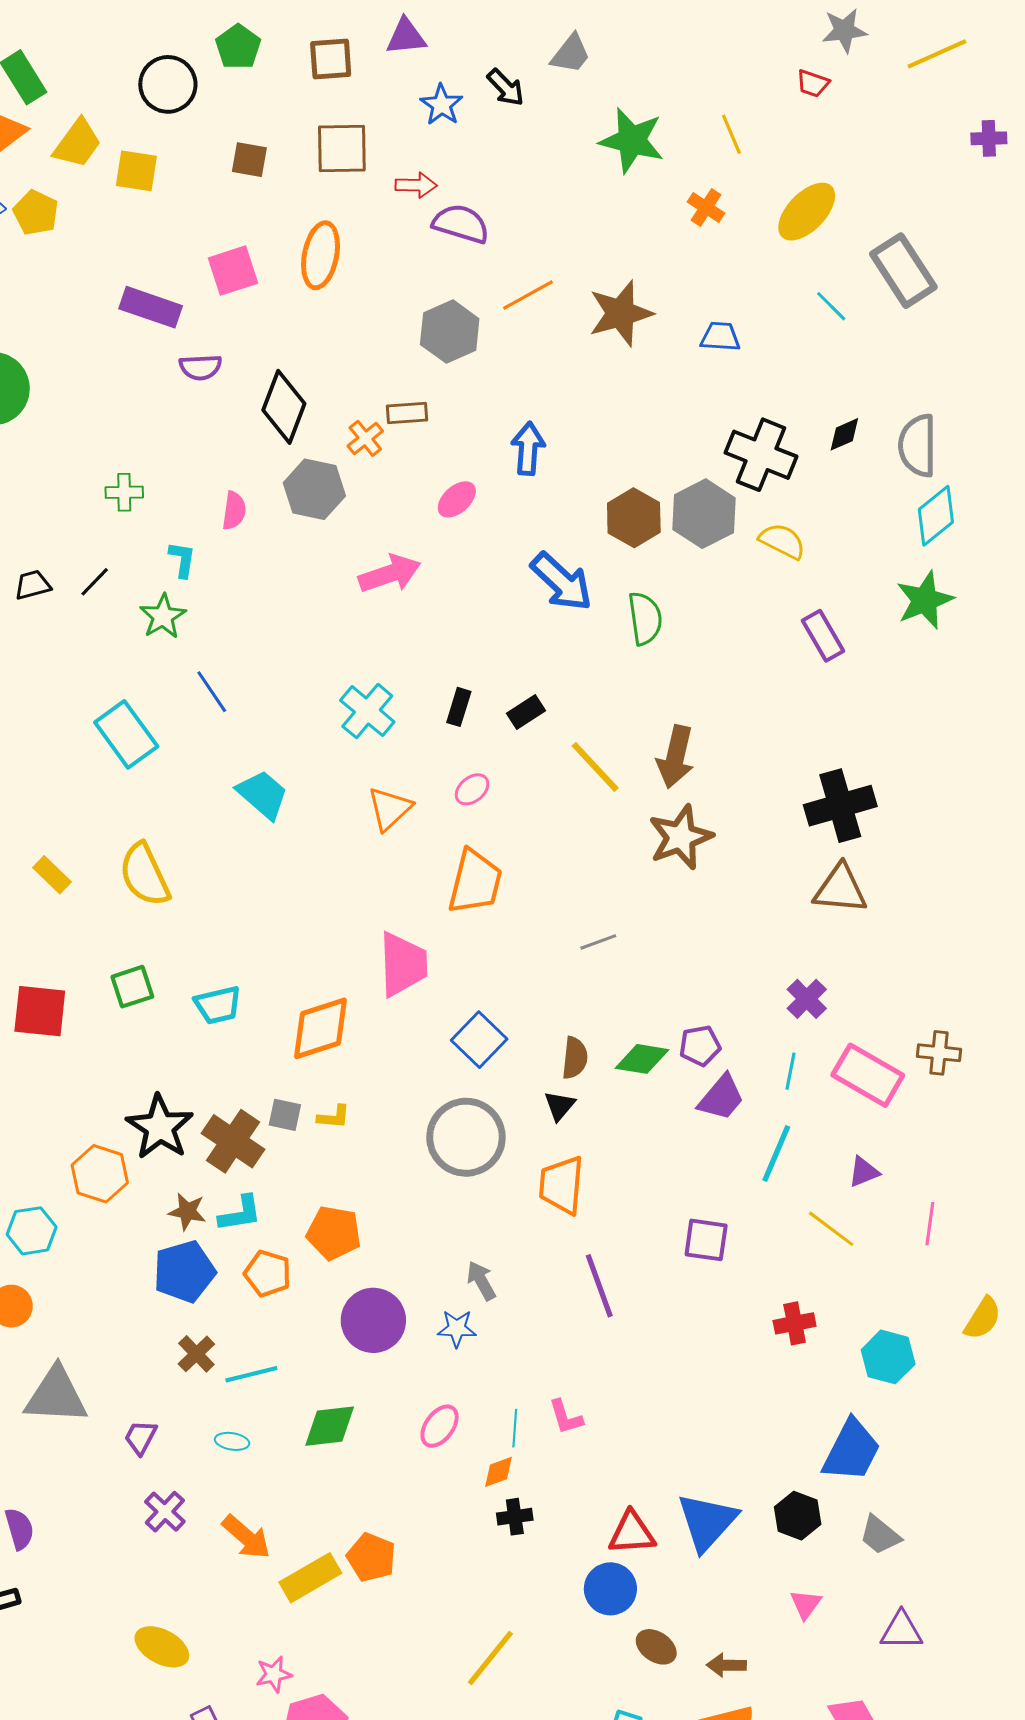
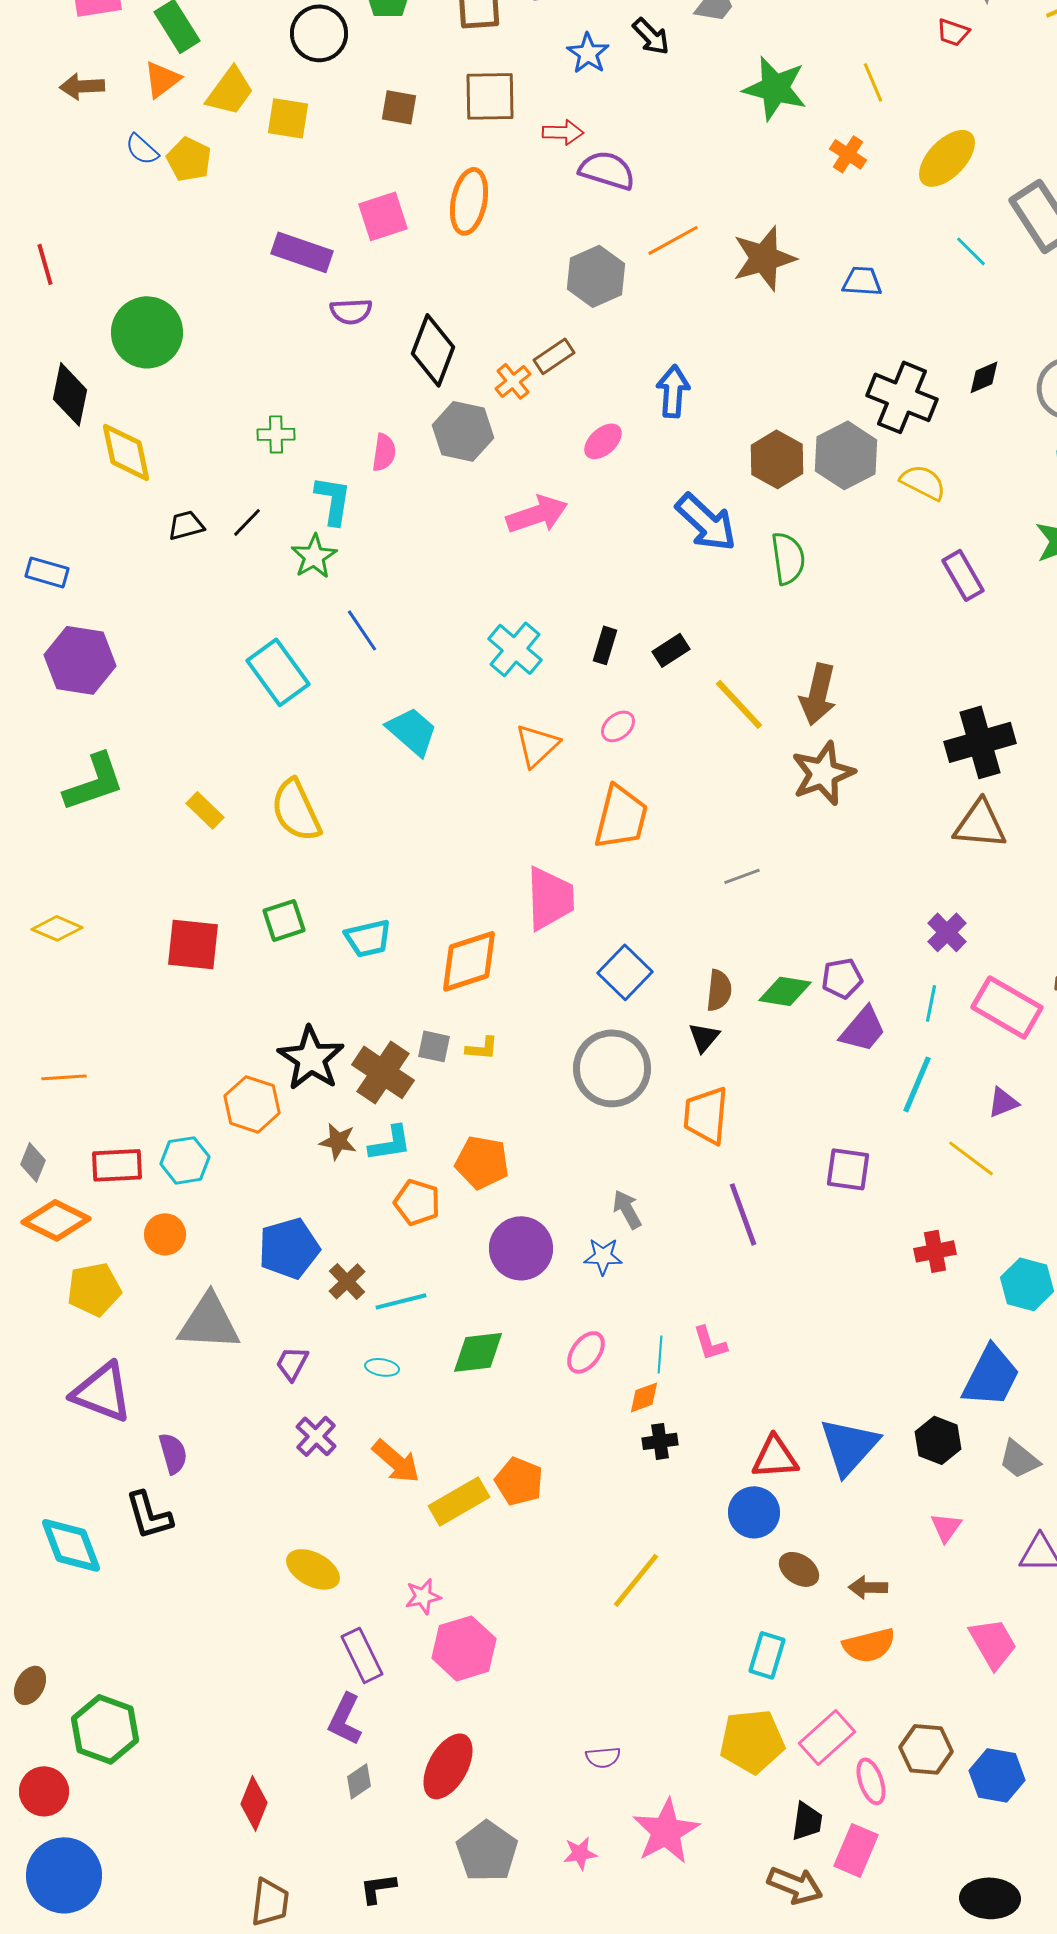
brown rectangle: (407, 413) -> (554, 356), turned -30
cyan L-shape: (182, 559) -> (333, 500), size x1.4
blue pentagon: (184, 1271) -> (289, 1248), moved

